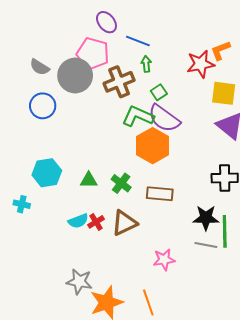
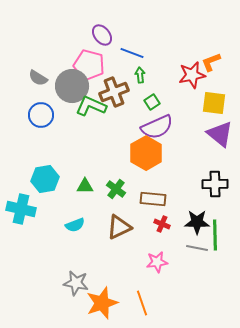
green L-shape: (138, 116) -> (91, 106), moved
purple semicircle: (164, 118) -> (157, 127), turned -60
cyan cross: (22, 204) -> (21, 209), size x1.8
red cross: (96, 222) -> (162, 224), moved, turned -35

